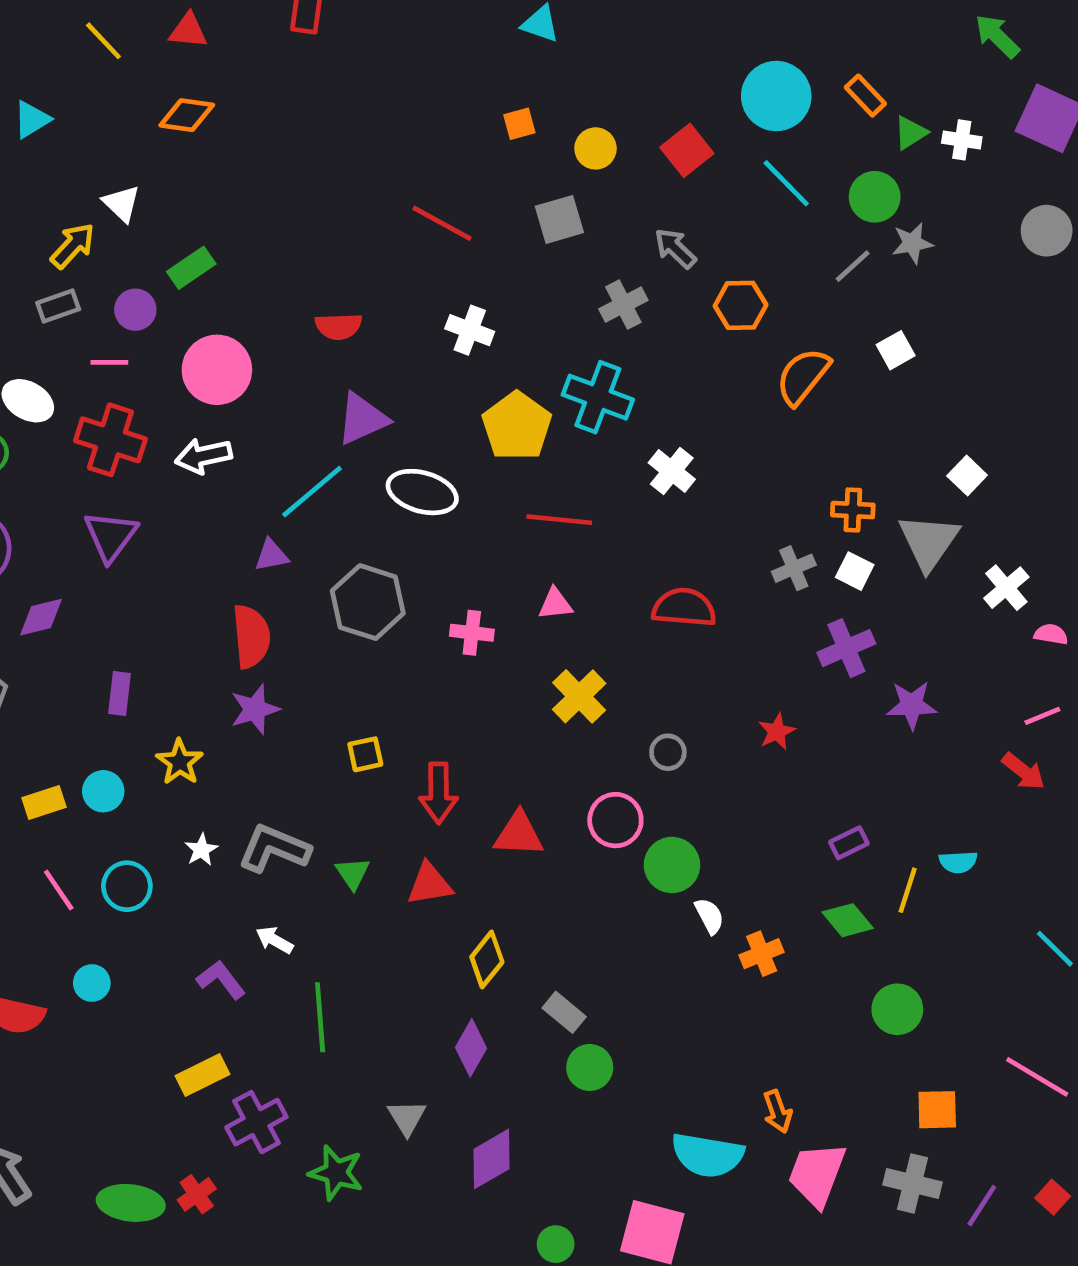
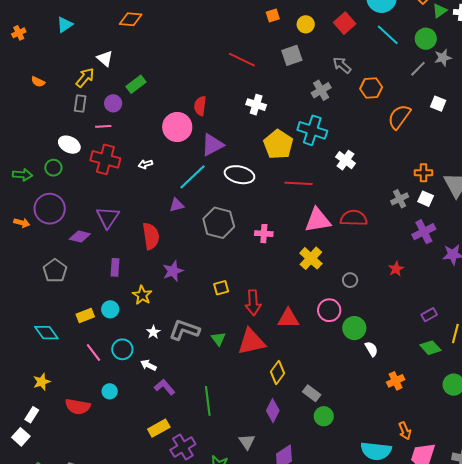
gray rectangle: (58, 306) -> (80, 104), turned -60
red semicircle: (339, 326) -> (200, 106), turned 102
white square: (896, 350) -> (438, 104), turned -35
pink circle: (217, 370) -> (177, 127), moved
white arrow: (203, 456) -> (145, 164), size x0.6
purple triangle: (111, 536) -> (108, 217), moved
pink triangle: (555, 604) -> (318, 220), moved, size x1.8
purple diamond: (41, 617) -> (80, 237), turned 30
red semicircle: (251, 636) -> (151, 236), moved
red triangle: (430, 884) -> (251, 342), size x1.4
white arrow: (274, 940) -> (148, 365), moved
orange cross: (762, 954) -> (396, 381), moved

